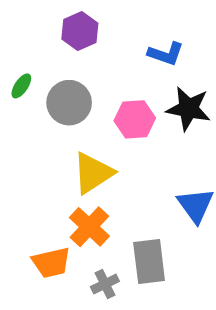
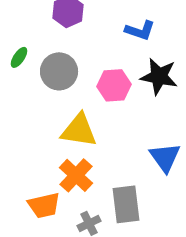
yellow triangle: (93, 173) -> (79, 130), turned 42

